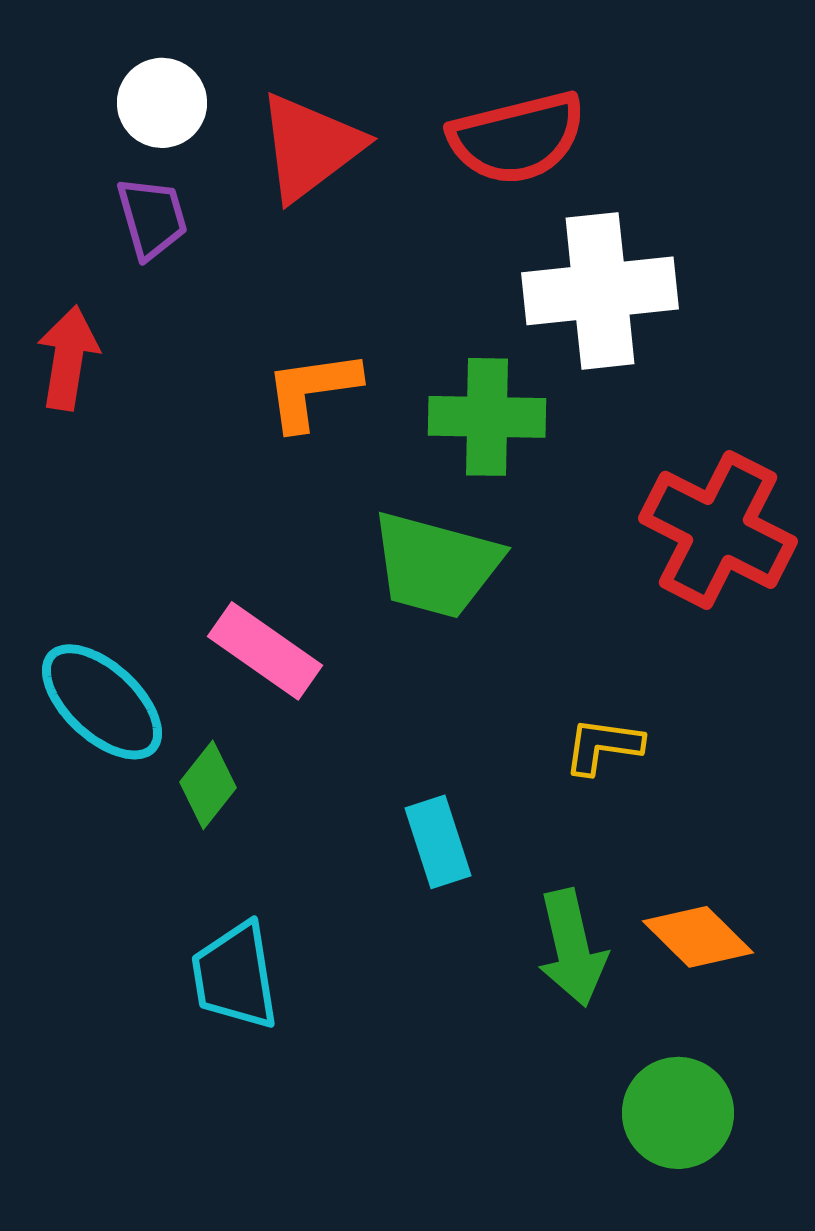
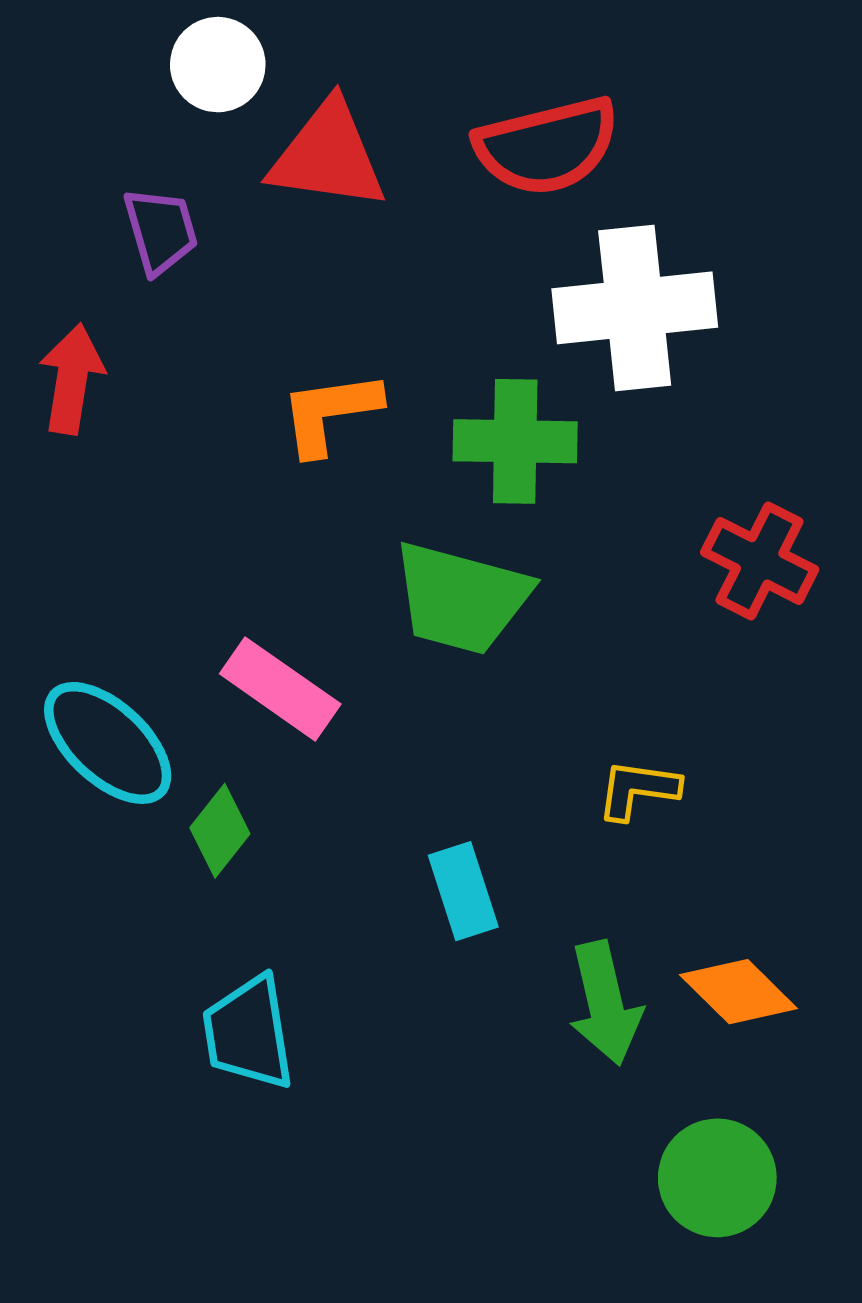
white circle: (162, 103) -> (218, 65), moved
red triangle: (310, 147) -> (328, 156), turned 45
red cross: (718, 530) -> (760, 561), size x0.7

